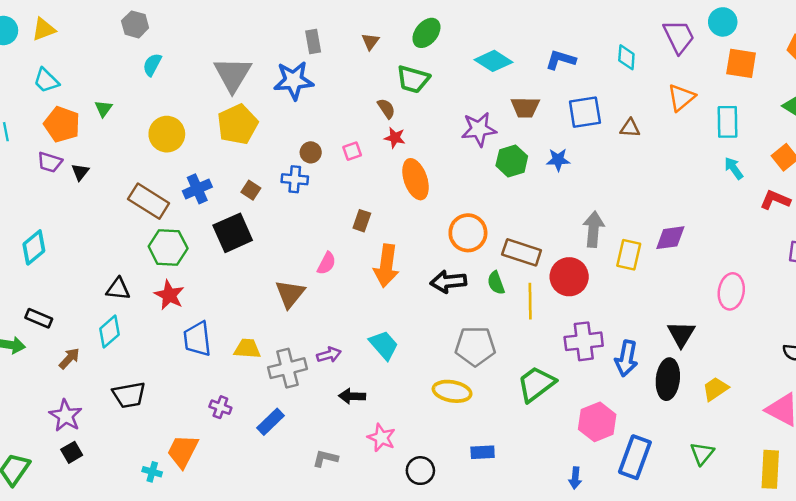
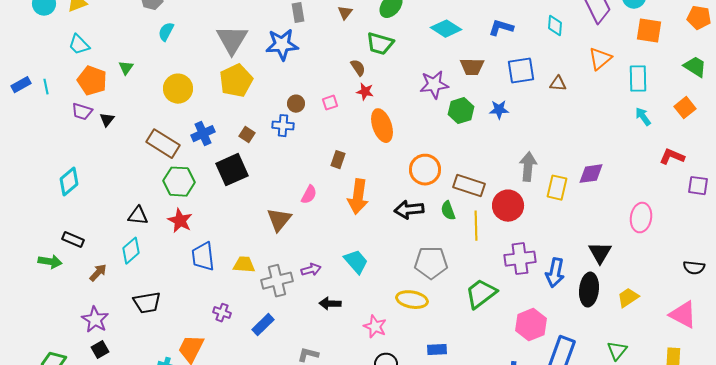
red L-shape: (775, 200) -> (672, 157), moved
pink star: (381, 438) -> (375, 327), moved

